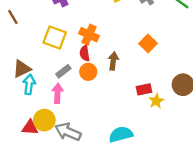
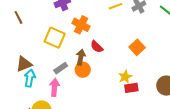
orange cross: (89, 35) -> (81, 25), moved
red semicircle: (85, 53) -> (97, 47), moved, turned -40
brown arrow: (113, 61) -> (81, 57), moved
yellow star: (156, 101) -> (125, 77), moved

